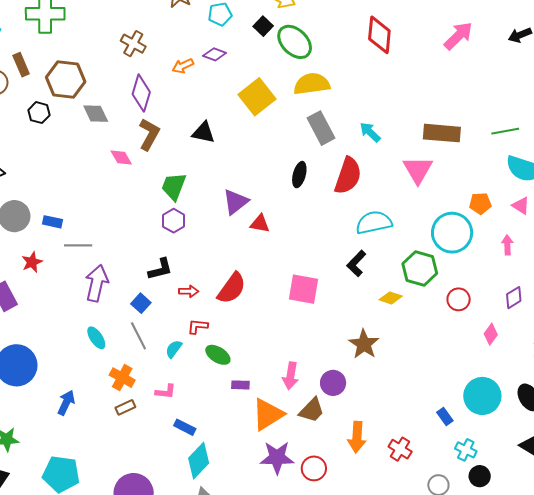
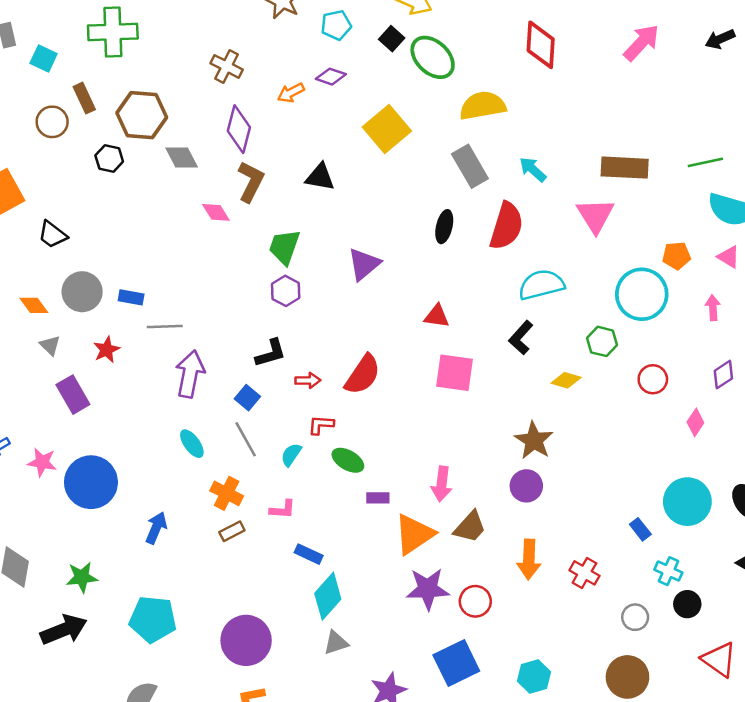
yellow semicircle: (312, 84) -> (483, 106), moved
red triangle: (260, 224) -> (437, 316), moved
green hexagon: (420, 269) -> (602, 341), size x0.7
purple circle: (333, 383) -> (526, 486), moved

